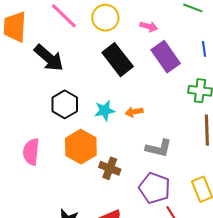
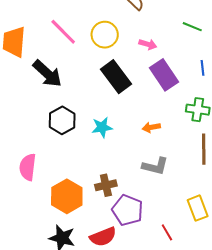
orange arrow: (134, 112) -> (151, 127), moved
orange hexagon: (81, 147) -> (67, 196), moved
brown cross: (110, 168) -> (106, 185), turned -35
purple pentagon: (154, 188) -> (128, 210), moved

